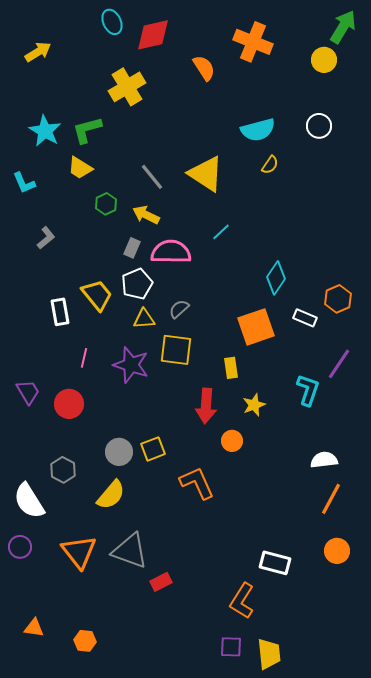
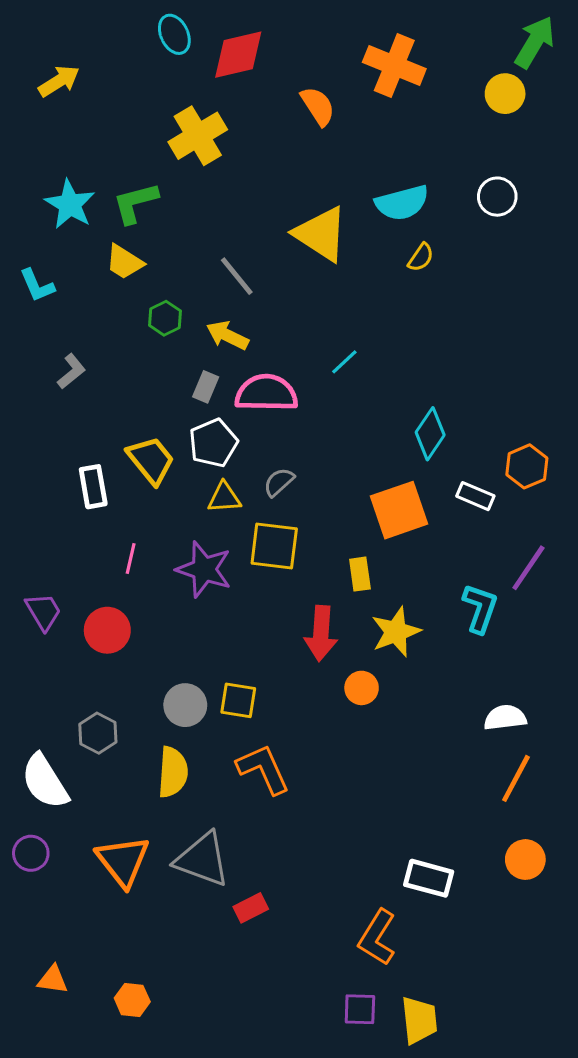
yellow triangle: (206, 174) -> (321, 234), moved
yellow star: (254, 405) -> (396, 632), size x1.4
yellow square: (153, 449) -> (238, 700), turned 30
orange L-shape: (197, 483) -> (263, 769), moved
yellow semicircle: (111, 495) -> (173, 772), turned -36

